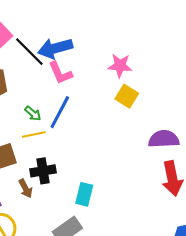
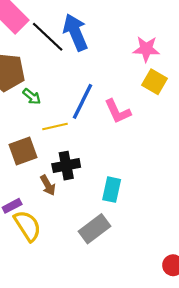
blue arrow: (55, 48) -> (75, 32), turned 84
pink L-shape: (60, 73) -> (118, 111), moved
green arrow: (33, 114) -> (32, 96), moved

